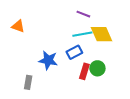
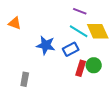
cyan line: (82, 34) -> (79, 31), turned 42
blue star: (48, 60) -> (46, 45), moved

